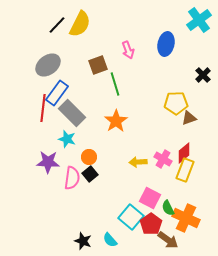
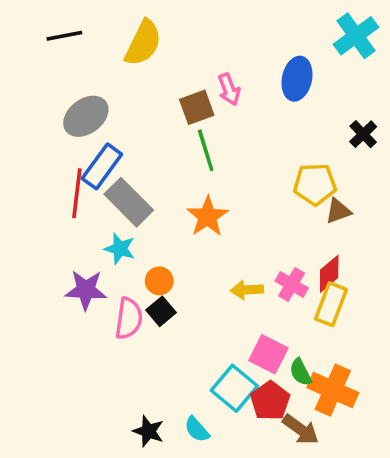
black line: (57, 25) -> (64, 36), moved, turned 36
brown square: (98, 65) -> (197, 107), moved

